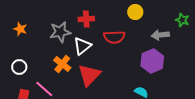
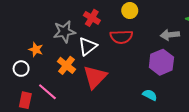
yellow circle: (135, 12) -> (130, 11), moved
red cross: (86, 19) -> (92, 18), turned 35
orange star: (20, 29) -> (36, 50), moved

